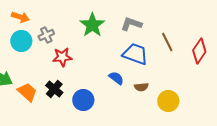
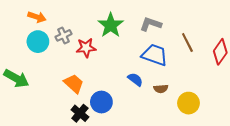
red star: (62, 57) -> (86, 48), moved
black cross: (54, 89) -> (80, 113), moved
orange trapezoid: (27, 92) -> (74, 84), moved

